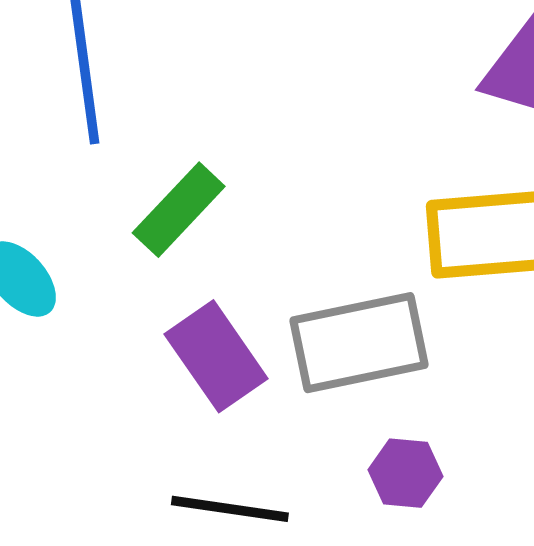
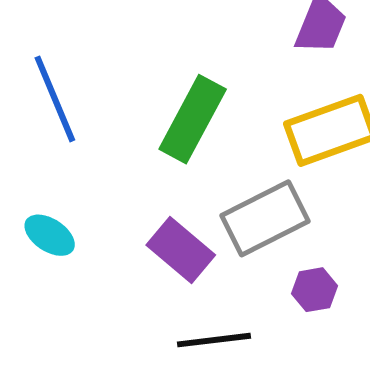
green rectangle: (179, 210) -> (193, 119), moved, size x1.4

